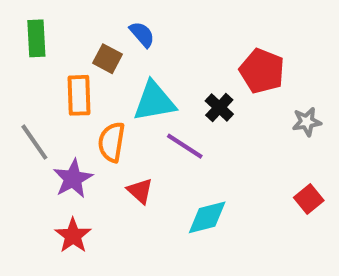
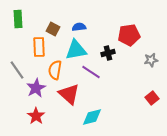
blue semicircle: (142, 34) -> (79, 27), moved, turned -56
red pentagon: (262, 71) -> (129, 35), turned -30
black cross: (219, 108) -> (108, 53), turned 32
red triangle: (140, 191) -> (69, 94), size x1.6
cyan diamond: (207, 217) -> (92, 117), moved

